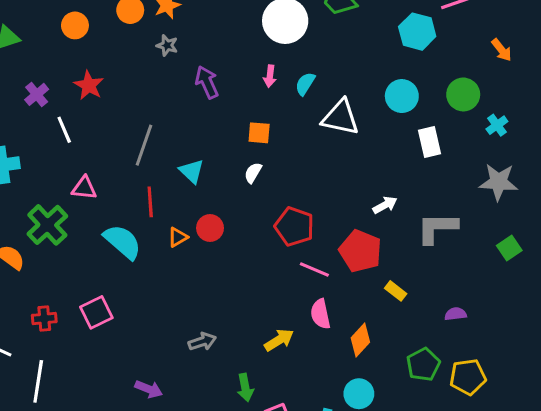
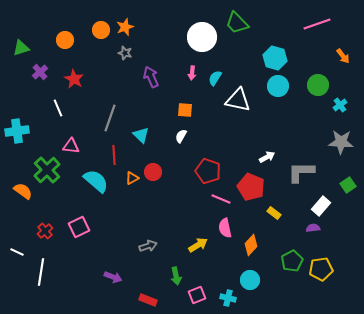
cyan hexagon: (417, 32) -> (275, 58), moved
purple cross: (37, 94) -> (40, 72), moved
white rectangle: (429, 142) -> (321, 206), moved, turned 54
red cross: (44, 319) -> (45, 231), turned -35

